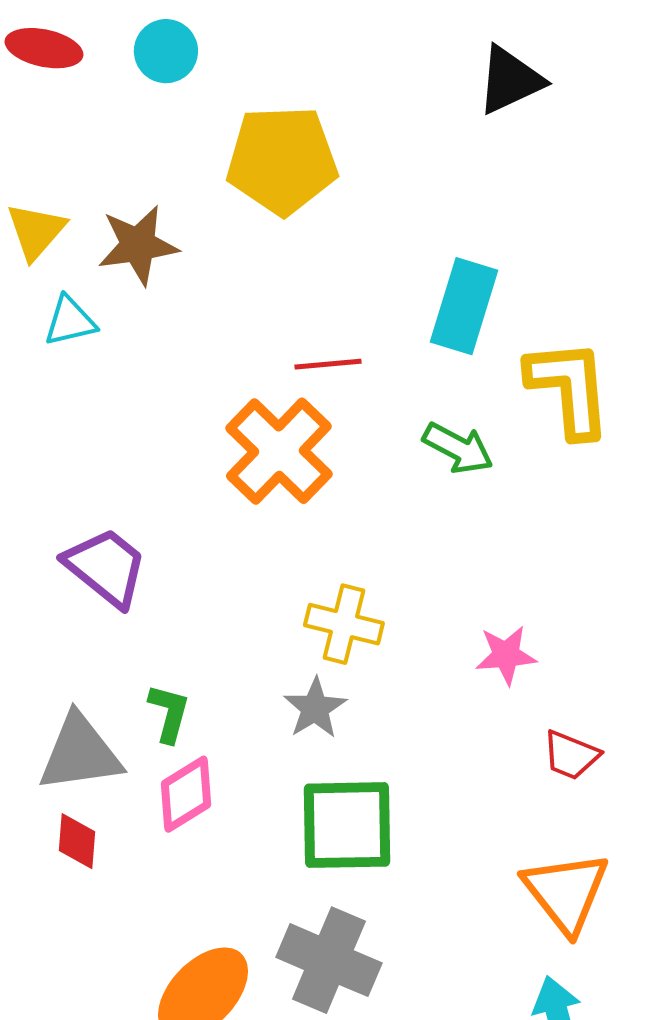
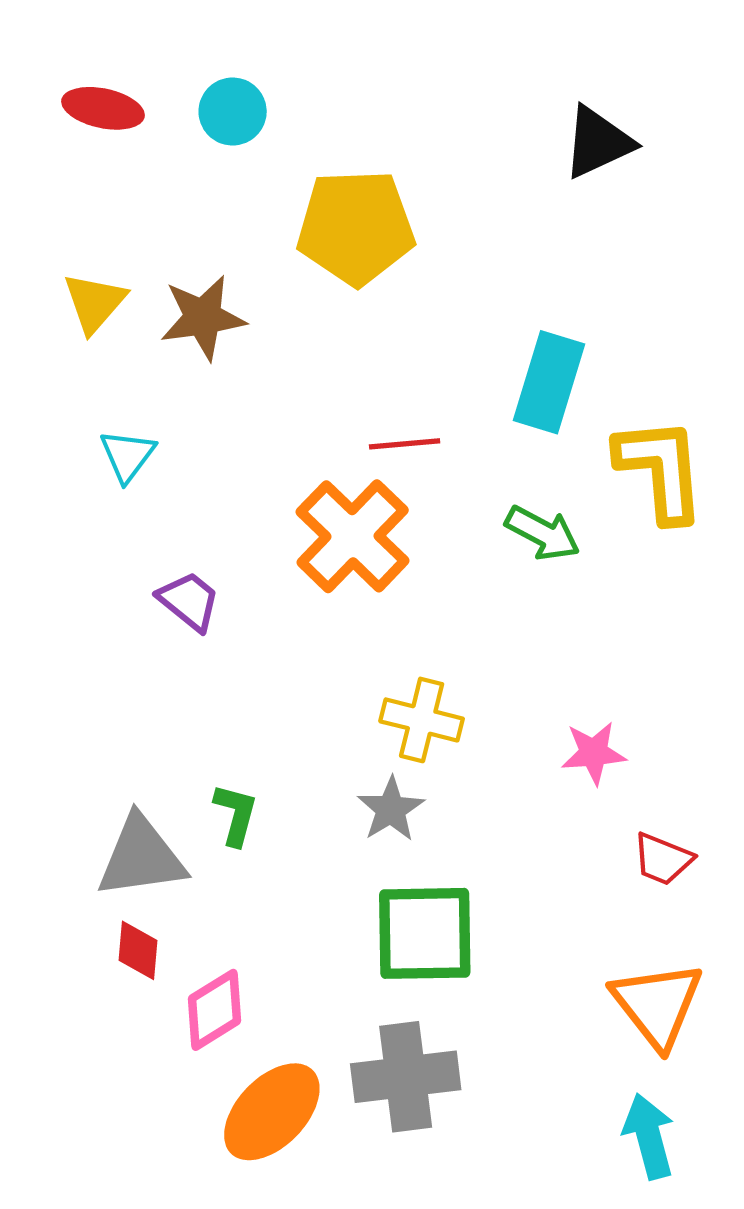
cyan triangle: (70, 321) -> (127, 456), moved, turned -40
purple trapezoid: (106, 567) -> (189, 601), moved, size x0.7
pink diamond: (186, 794) -> (214, 1010), moved
gray cross: (329, 960) -> (406, 1077), turned -30

